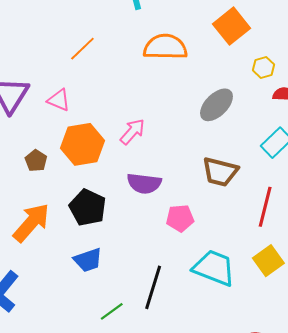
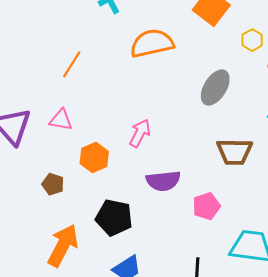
orange hexagon: (82, 144) -> (94, 157), size x0.7

